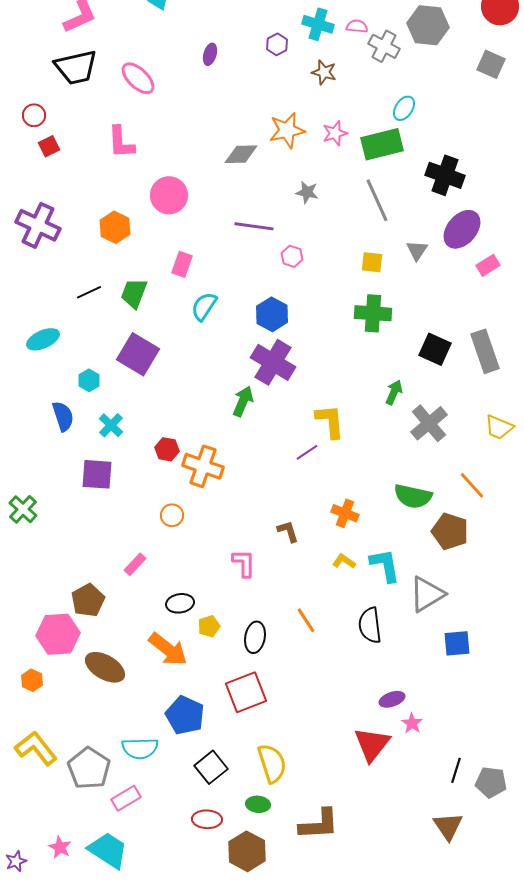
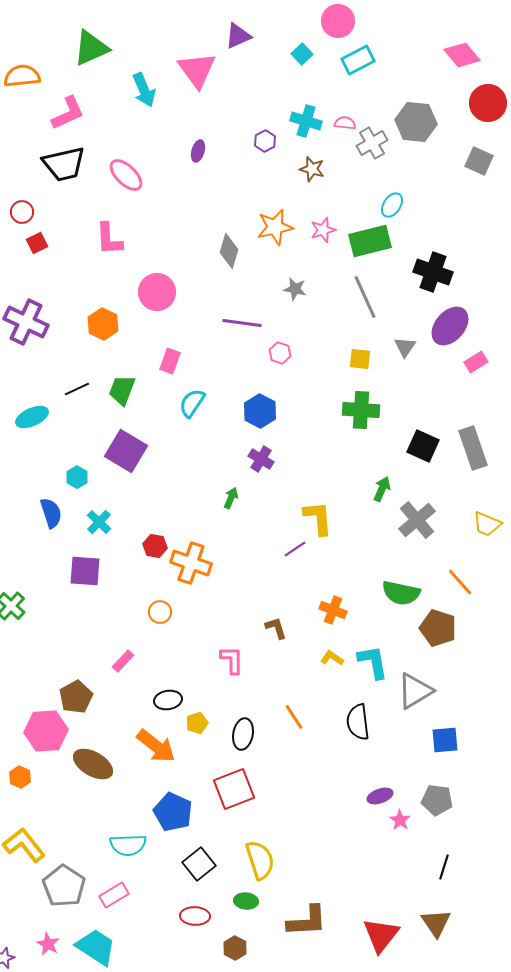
gray cross: (384, 46) -> (372, 143), turned 32
gray diamond: (241, 154) -> (229, 251), turned -72
cyan ellipse: (43, 339) -> (32, 417), moved
purple cross: (273, 362) -> (261, 459), size x0.6
green arrow: (243, 401) -> (231, 498), size x0.7
red triangle: (372, 744) -> (381, 935), moved
gray pentagon: (89, 768) -> (64, 886), moved
gray pentagon: (491, 782) -> (437, 800), moved
brown hexagon: (247, 851) -> (235, 948), size x0.6

